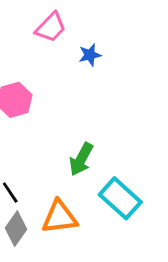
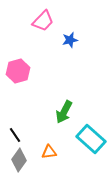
orange triangle: (59, 217) -> (49, 152), size x0.6

